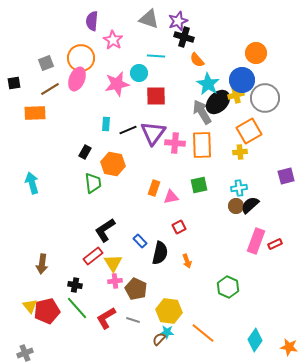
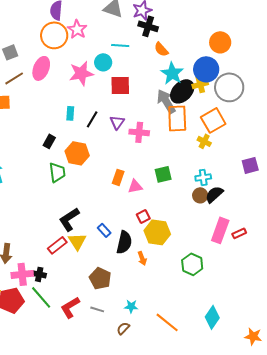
orange circle: (81, 58) -> (54, 35), moved
black line: (128, 130) -> (92, 119), turned -36
purple triangle: (153, 133) -> (117, 122), size x0.6
orange rectangle: (202, 145) -> (177, 118), moved
yellow cross: (240, 152) -> (204, 141), turned 32
orange arrow: (187, 261) -> (142, 258), moved
yellow triangle: (113, 263) -> (77, 241), moved
pink cross: (115, 281) -> (22, 274), moved, size x1.5
green hexagon: (228, 287) -> (192, 264), moved
yellow hexagon: (169, 311) -> (157, 232), moved
cyan star: (167, 332) -> (131, 306), moved
cyan diamond: (255, 340) -> (212, 317), moved

